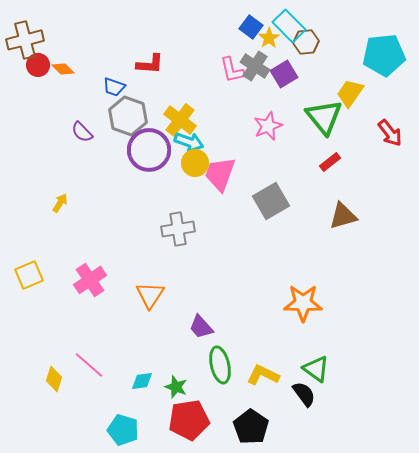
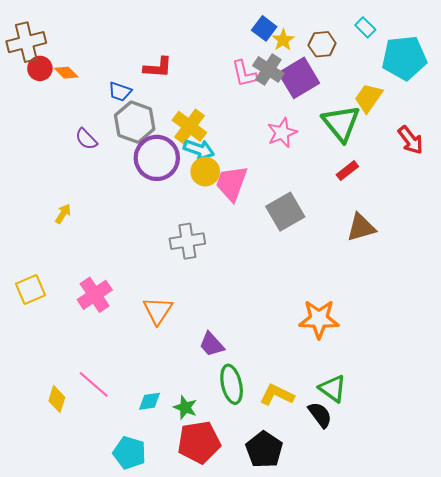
cyan rectangle: (289, 26) -> (365, 27), moved, size x0.6
purple square: (284, 74) -> (299, 78), size x1.4

